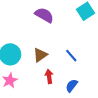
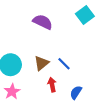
blue line: (71, 56) -> (64, 64), moved

